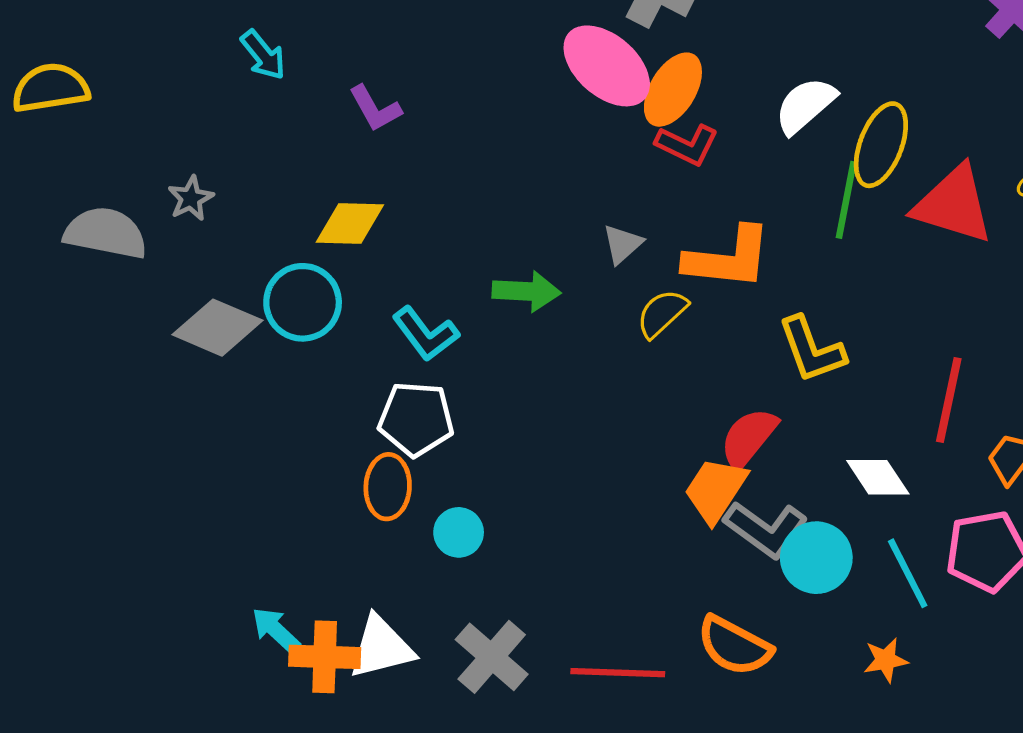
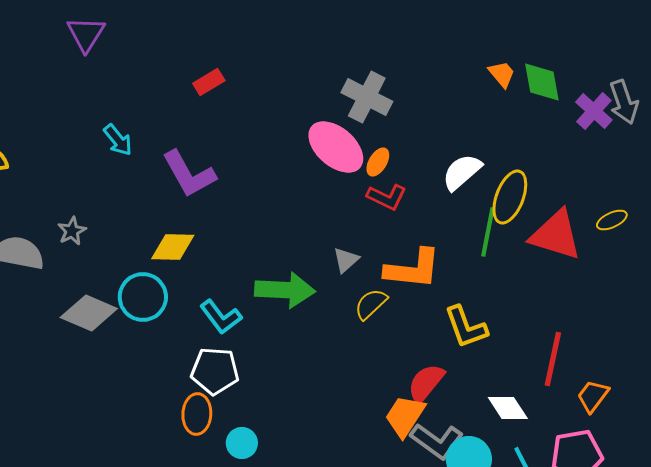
orange ellipse: (673, 90) -> (378, 162), size x0.6
purple L-shape: (375, 108) -> (189, 174), size x1.6
green arrow: (526, 291) -> (285, 290), size x1.4

